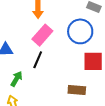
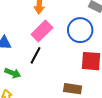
green arrow: (16, 79) -> (13, 73), turned 77

